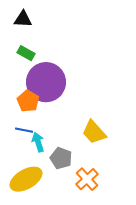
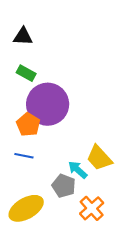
cyan arrow: (38, 142) -> (78, 170), moved, turned -30

